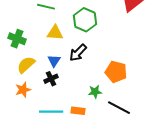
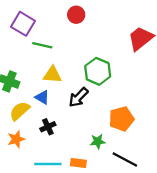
green hexagon: (85, 20) -> (98, 71), moved
blue triangle: (54, 61) -> (42, 97), moved, turned -32
orange pentagon: (116, 72) -> (121, 119), turned -30

